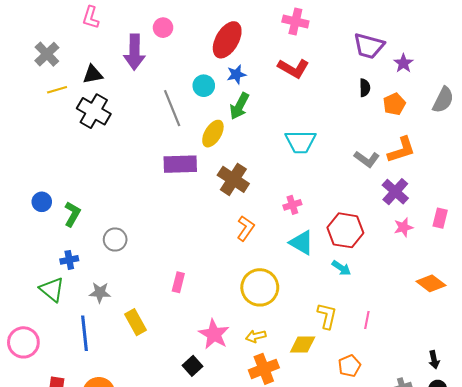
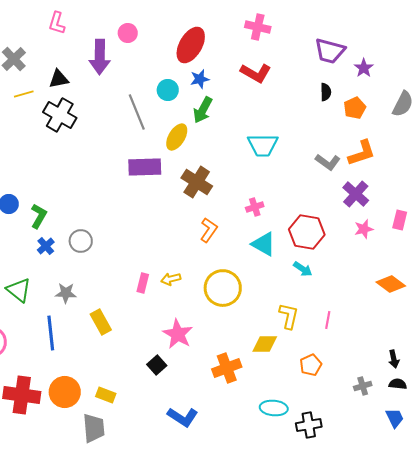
blue cross: (69, 260) -> (46, 246), moved, turned -30
yellow arrow: (256, 336) -> (171, 279), moved

